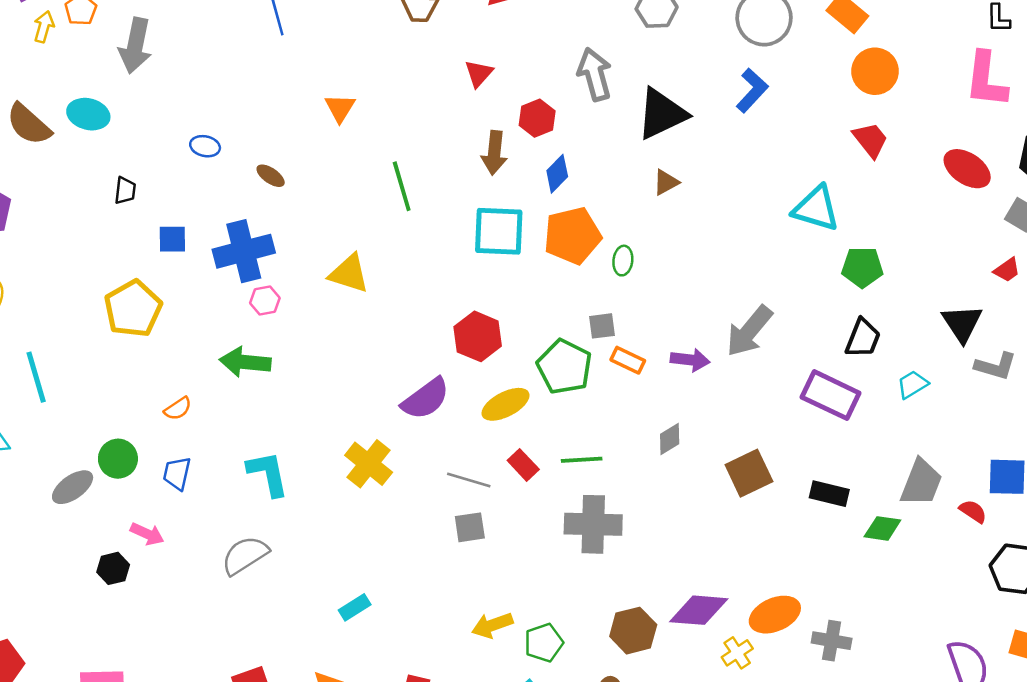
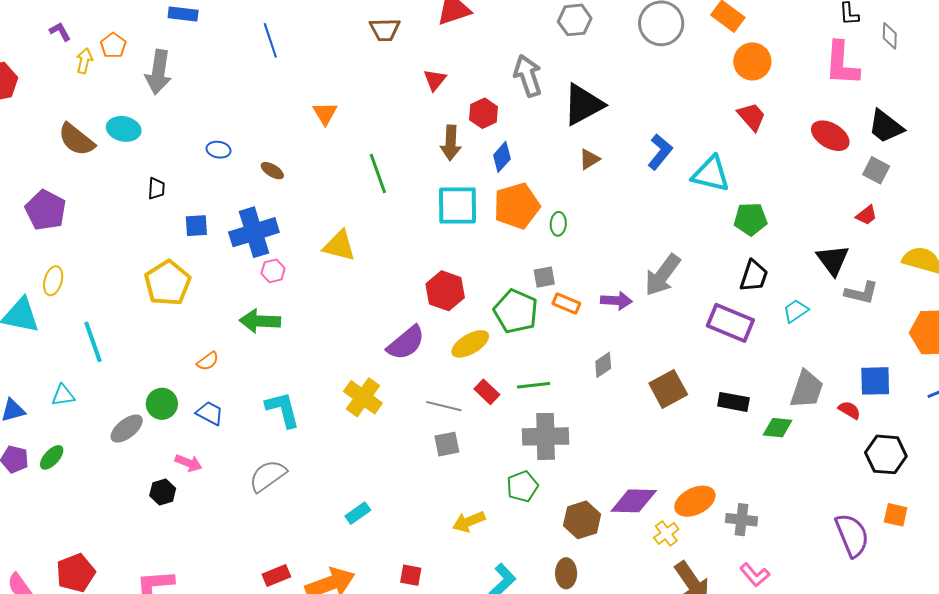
blue L-shape: (752, 90) -> (660, 152), moved
blue trapezoid: (177, 473) -> (210, 413), turned 108
green pentagon: (544, 643) -> (522, 486), moved

